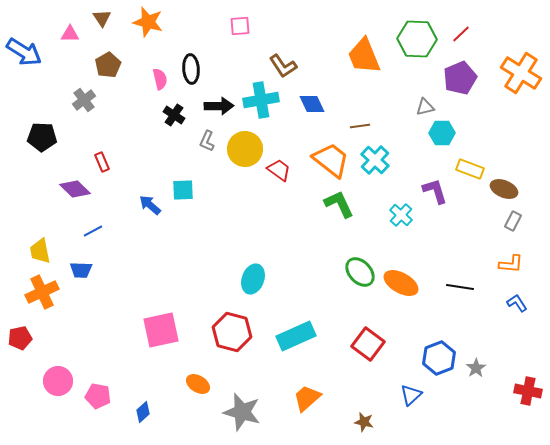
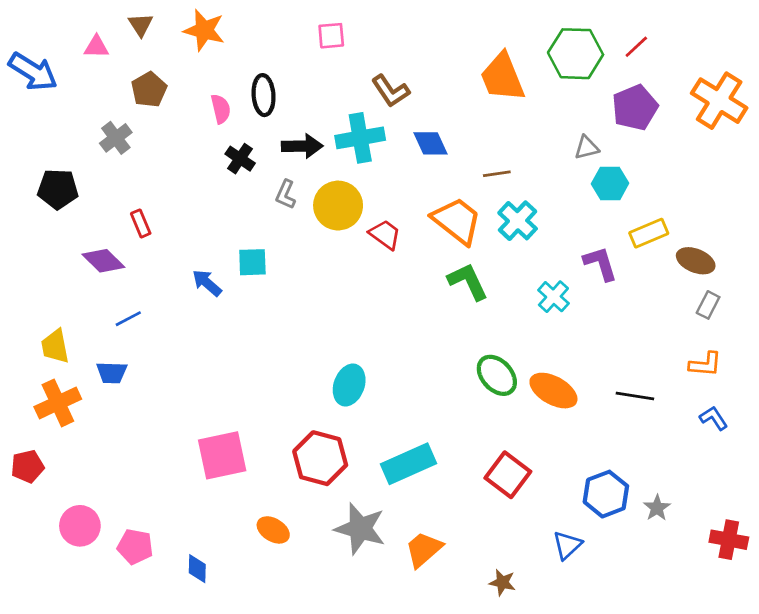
yellow rectangle: (470, 169) -> (649, 233), turned -44
blue diamond: (143, 412) -> (197, 569), turned -45
gray star: (242, 412) -> (360, 529), moved

